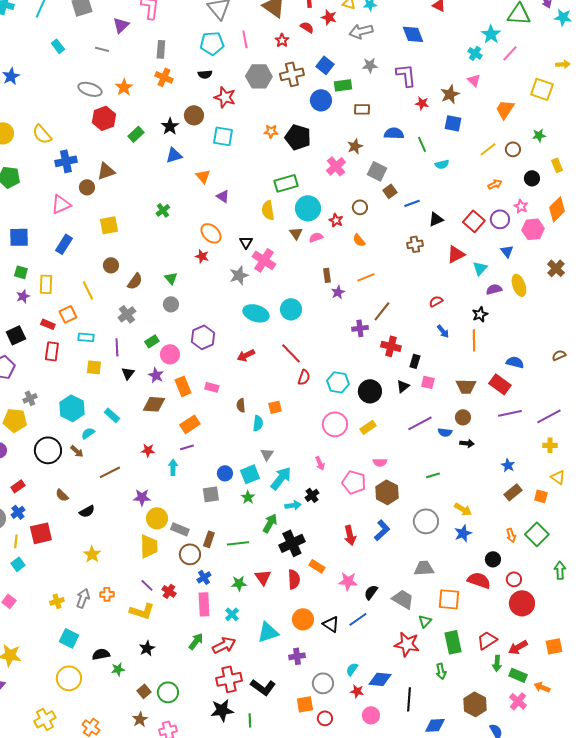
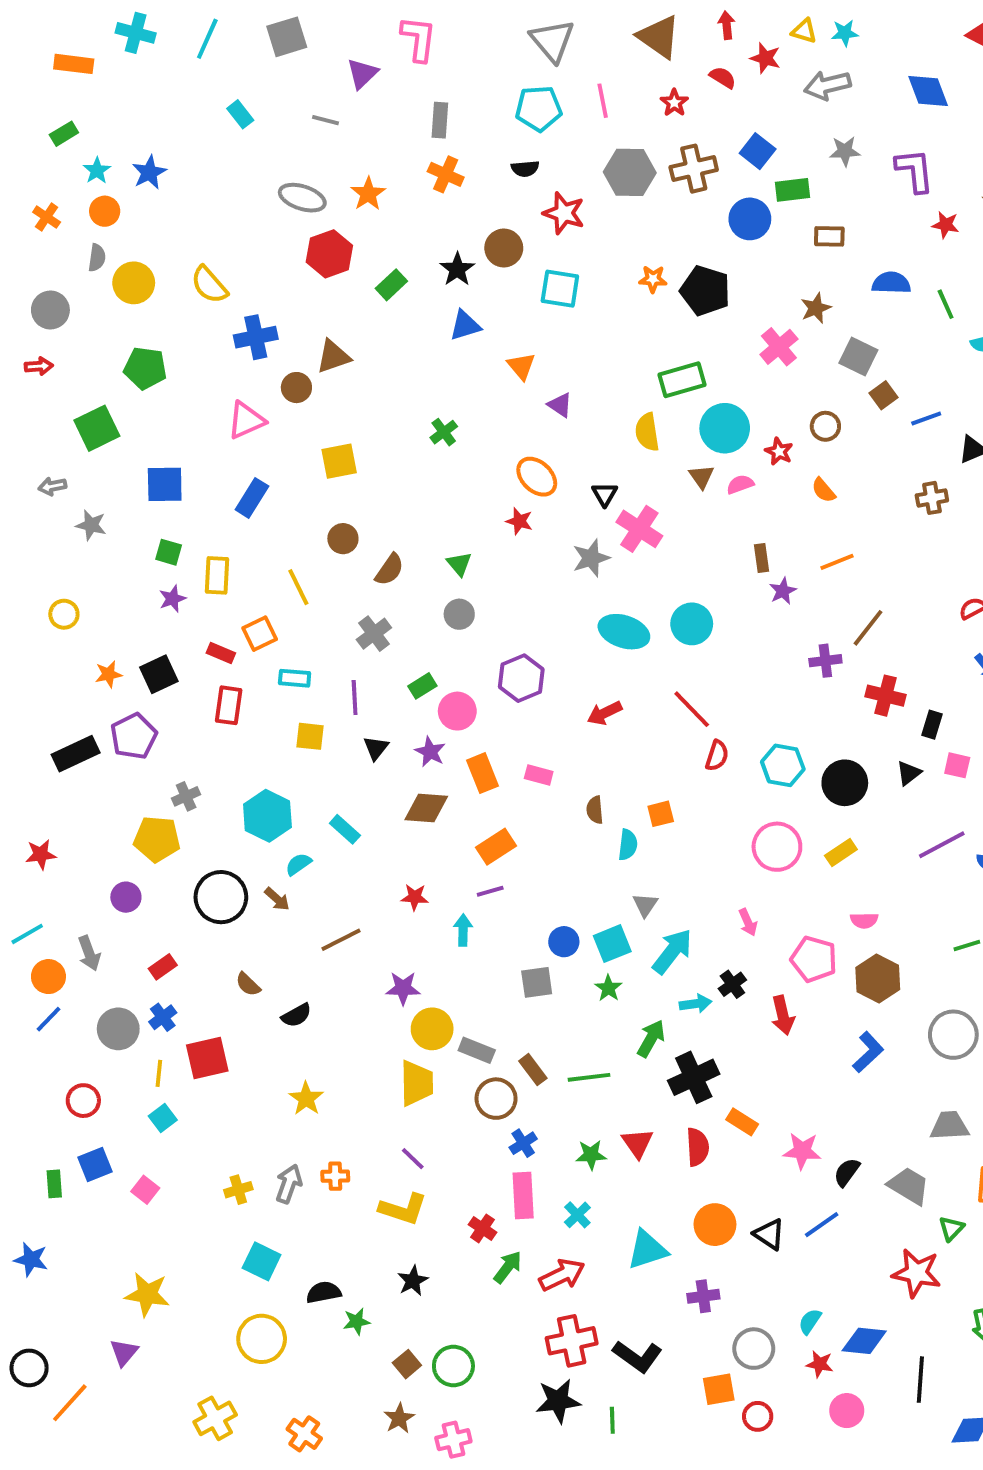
red arrow: (350, 535) -> (783, 1015), moved
brown rectangle: (209, 539) -> (533, 1070), turned -56
red cross: (169, 591) -> (482, 1228), moved

